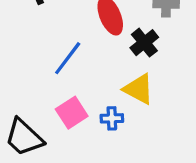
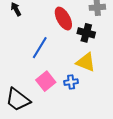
black cross: (144, 43) -> (86, 33), turned -30

